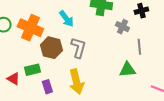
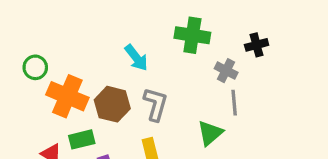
orange cross: (30, 28) -> (67, 96), moved
gray line: (139, 47) -> (234, 103), moved
green triangle: (127, 70) -> (210, 133), moved, turned -36

